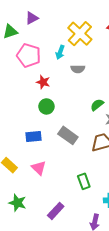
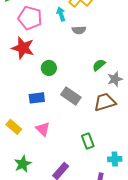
cyan arrow: (60, 52) -> (61, 14), turned 144
red star: (43, 82) -> (23, 48), moved, size x1.6
green star: (17, 203) -> (23, 164), turned 30

